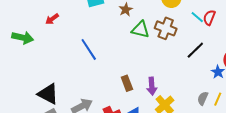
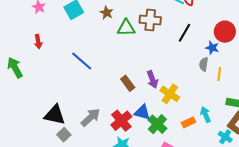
red arrow: (52, 19) -> (38, 42), turned -48
green arrow: (23, 38) -> (15, 68), turned -115
gray semicircle: (203, 98) -> (204, 64), moved

